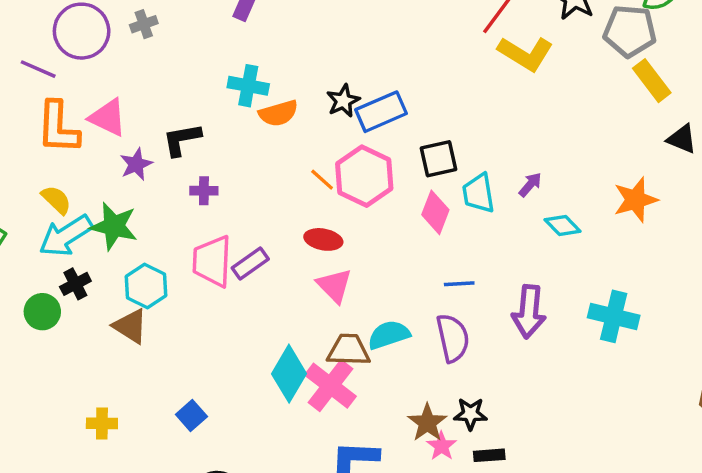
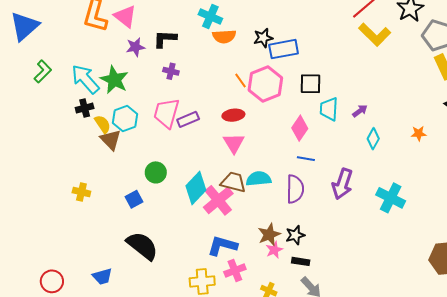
yellow semicircle: (56, 200) -> (103, 124), moved
orange star: (635, 200) -> (419, 133), size x0.6
pink diamond: (435, 212) -> (300, 128), moved
cyan diamond: (563, 226) -> (373, 139), turned 60
cyan arrow: (66, 236) -> (85, 79), turned 68
red ellipse: (323, 239) -> (233, 115), turned -30
green circle: (42, 312) -> (156, 172), moved
black star: (470, 414) -> (295, 235), turned -30

